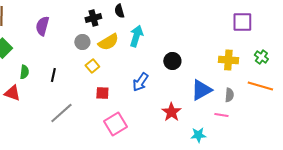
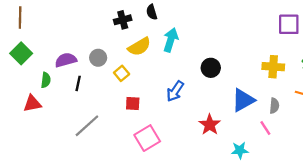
purple semicircle: (42, 26) -> (66, 60), moved, turned 60
gray circle: (82, 42) -> (98, 58), moved
red triangle: (12, 93) -> (32, 103), turned -30
pink line: (221, 115) -> (265, 128), turned 48

